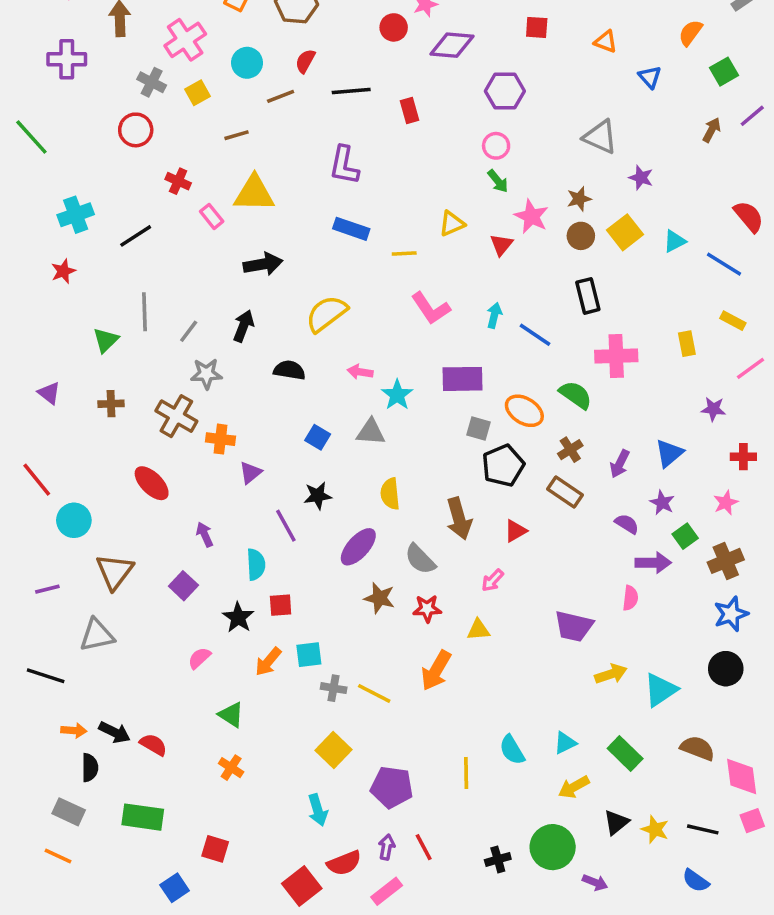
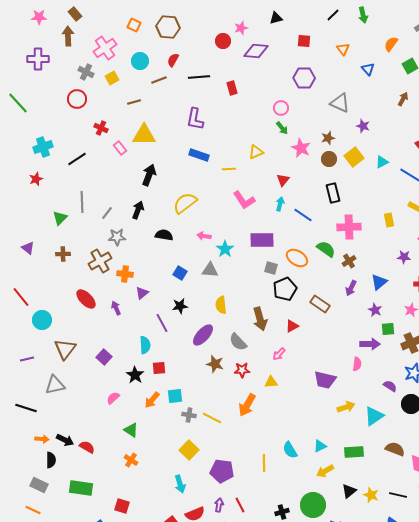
orange triangle: (606, 42) -> (343, 49), turned 32
purple hexagon: (505, 91) -> (304, 78), moved
red triangle: (501, 245) -> (283, 180), moved
black arrow: (263, 264) -> (149, 175), turned -60
brown cross: (176, 416) -> (100, 261), turned 30
brown cross: (570, 450) -> (349, 261), moved
purple semicircle: (627, 524) -> (390, 386), moved
purple arrow: (205, 534) -> (116, 308), moved
green square: (685, 536) -> (388, 329), turned 32
green rectangle: (625, 753) -> (354, 452), turned -48

